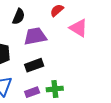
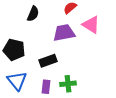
purple trapezoid: (35, 36) -> (64, 33), moved
purple rectangle: (32, 92) -> (46, 87), turned -64

